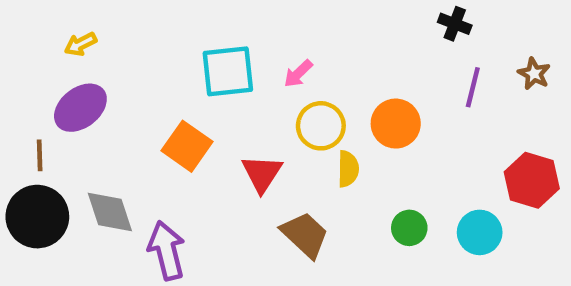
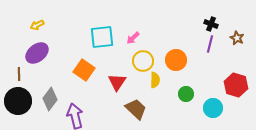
black cross: (455, 24) -> (211, 24), moved
gray diamond: (110, 212) -> (50, 99), turned 55
green circle: (409, 228) -> (186, 94), moved

